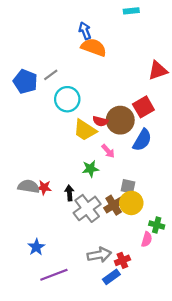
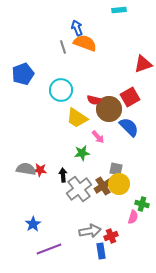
gray line: (51, 75) -> (63, 47), moved, turned -72
blue pentagon: (25, 82) -> (23, 74), turned 30
red semicircle: (100, 121) -> (94, 100), moved
blue semicircle: (142, 140) -> (129, 127), turned -75
blue rectangle: (111, 277) -> (101, 251), turned -63

